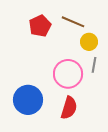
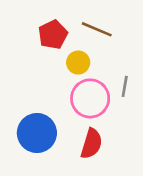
yellow circle: (89, 42) -> (78, 63), moved

